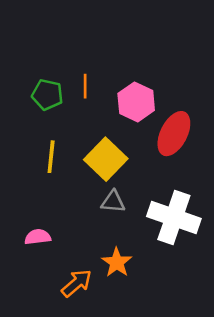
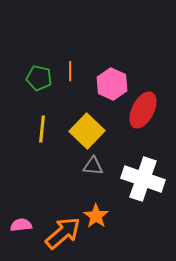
pink semicircle: (38, 237) -> (21, 225), moved
orange arrow: (77, 283) -> (63, 233), size x1.4

